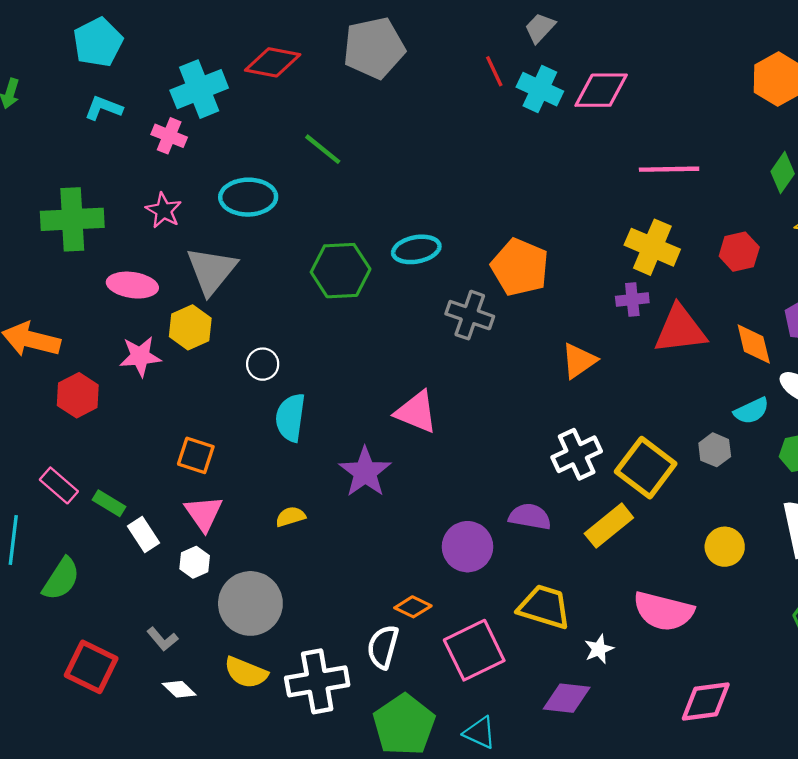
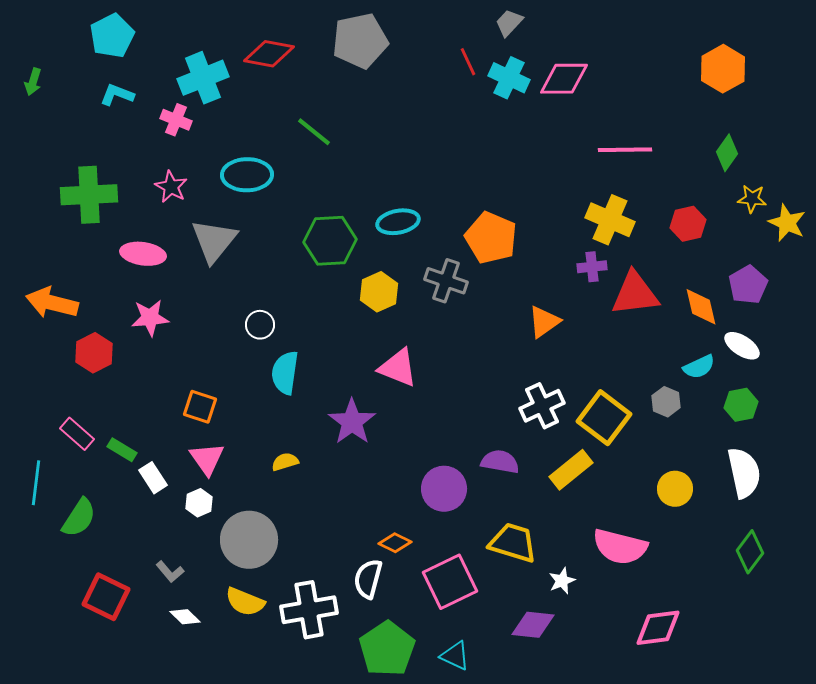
yellow hexagon: (190, 327) -> (379, 292), moved

